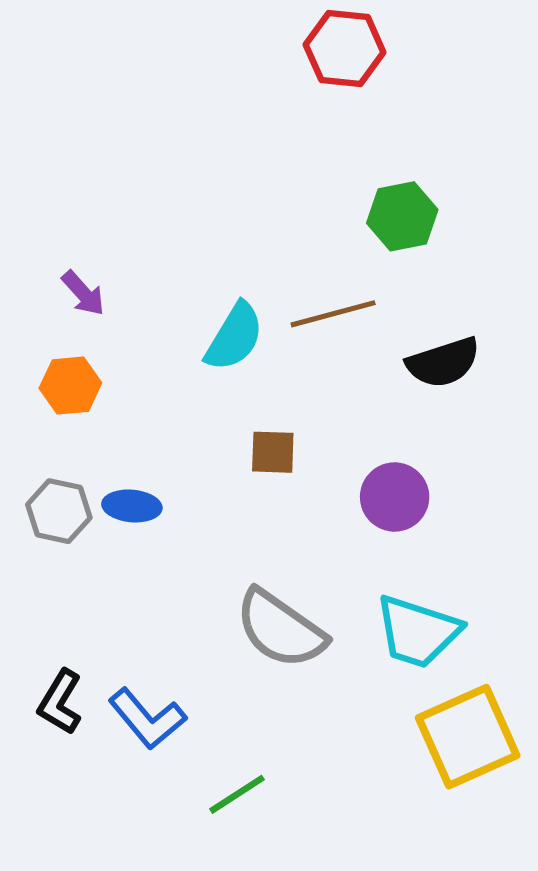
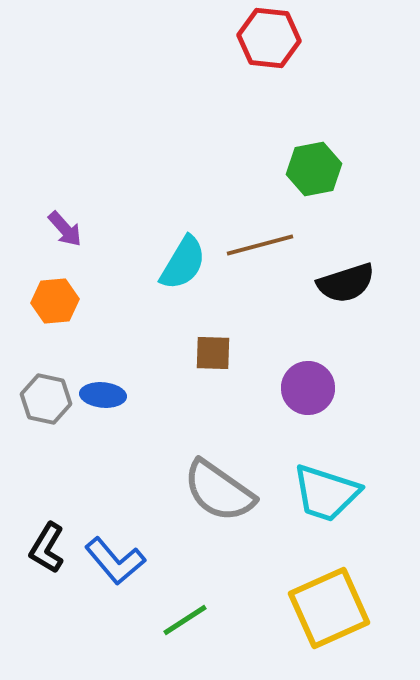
yellow square: (468, 737) -> (329, 608), moved

